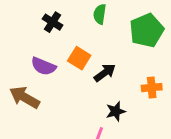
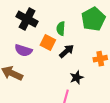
green semicircle: (100, 14) -> (61, 29), moved
black cross: (53, 22) -> (27, 19), size x1.5

